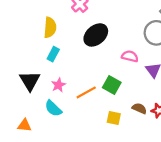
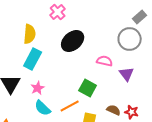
cyan rectangle: (53, 54) -> (33, 59), size x1.5
orange line: (86, 92) -> (70, 106), moved
cyan semicircle: (53, 108) -> (43, 108), moved

